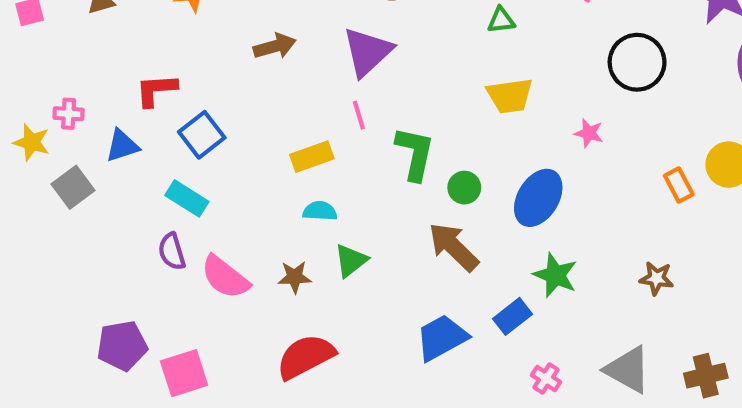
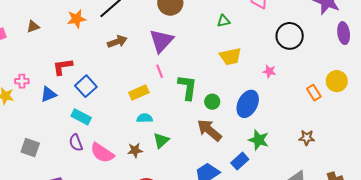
gray square: (73, 187) -> (30, 148), moved, turned -30

